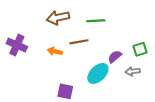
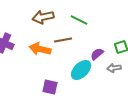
green line: (96, 21) -> (79, 20), turned 30
orange arrow: (55, 51) -> (40, 49), size x1.5

